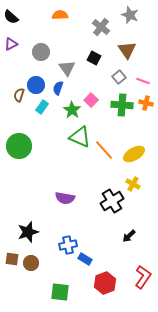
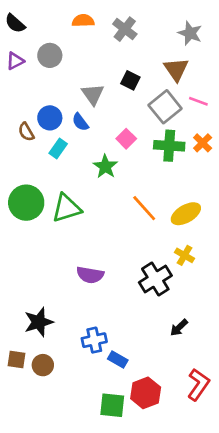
gray star: (130, 15) -> (190, 33), moved
gray cross: (101, 27) -> (125, 29), moved
gray circle: (41, 52) -> (50, 55), moved
gray square: (119, 77) -> (165, 107), size x1.6
pink line: (143, 81) -> (198, 101), moved
blue semicircle: (58, 88) -> (80, 122), turned -56
brown semicircle: (19, 95) -> (26, 132), turned -48
orange cross: (146, 103) -> (203, 143), turned 32
green star: (72, 110) -> (105, 167), moved
green triangle: (80, 137) -> (66, 208), moved, turned -40
green square: (60, 292) -> (112, 405), moved

